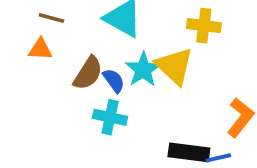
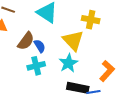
cyan star: (143, 70) -> (68, 63), moved
cyan cross: (110, 117) -> (36, 66), turned -30

